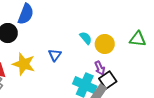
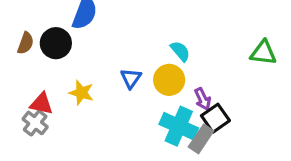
yellow circle: (105, 44) -> (169, 80), moved
yellow star: (24, 64) -> (81, 93), size x0.7

